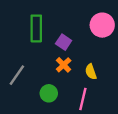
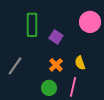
orange cross: (64, 65) -> (56, 65), moved
green circle: (49, 93) -> (49, 88), moved

